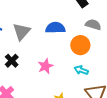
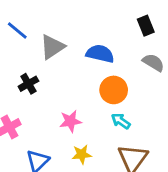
orange circle: (80, 45) -> (114, 90), moved
pink star: (45, 66) -> (71, 121), moved

